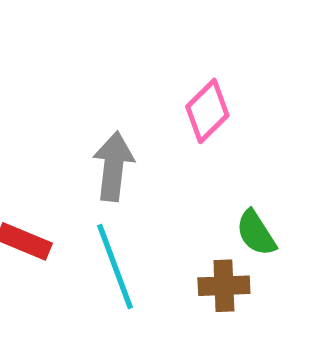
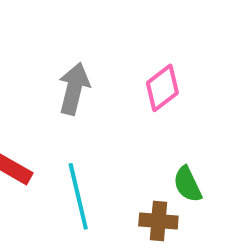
gray arrow: (113, 166) -> (74, 89), moved

